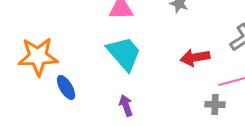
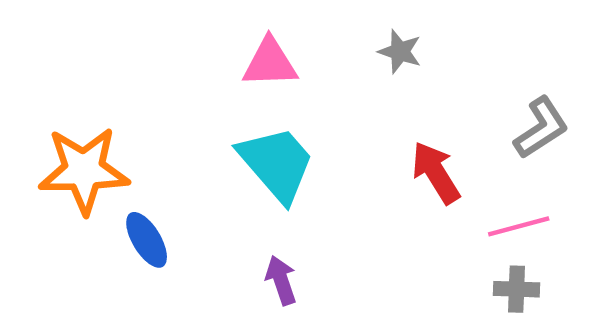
red arrow: (195, 57) -> (436, 173), turned 68
gray cross: (215, 104) -> (516, 289), moved

